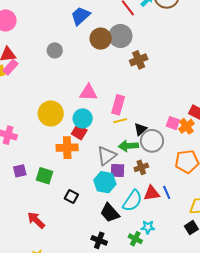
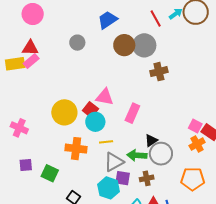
gray circle: (55, 50) -> (77, 43), moved
yellow line: (120, 121) -> (106, 142), moved
pink square: (173, 123) -> (195, 126), moved
red square: (79, 132) -> (90, 110), moved

